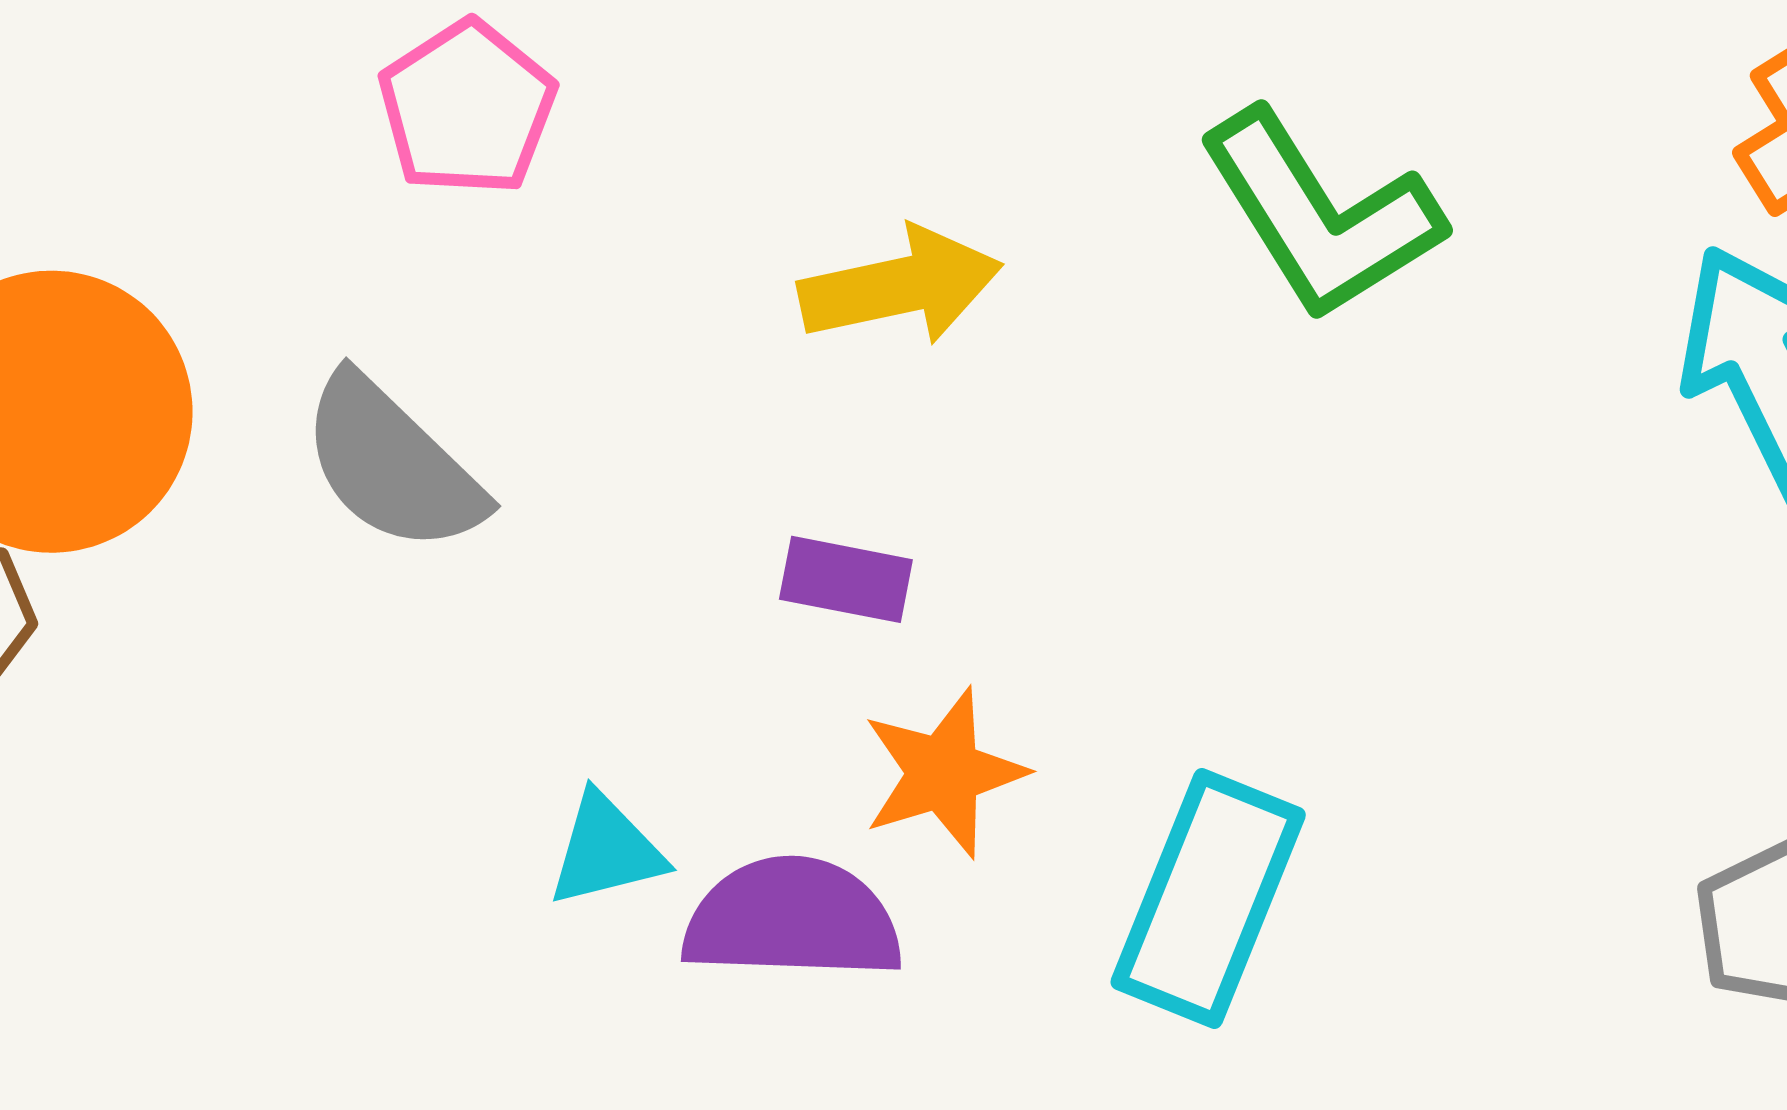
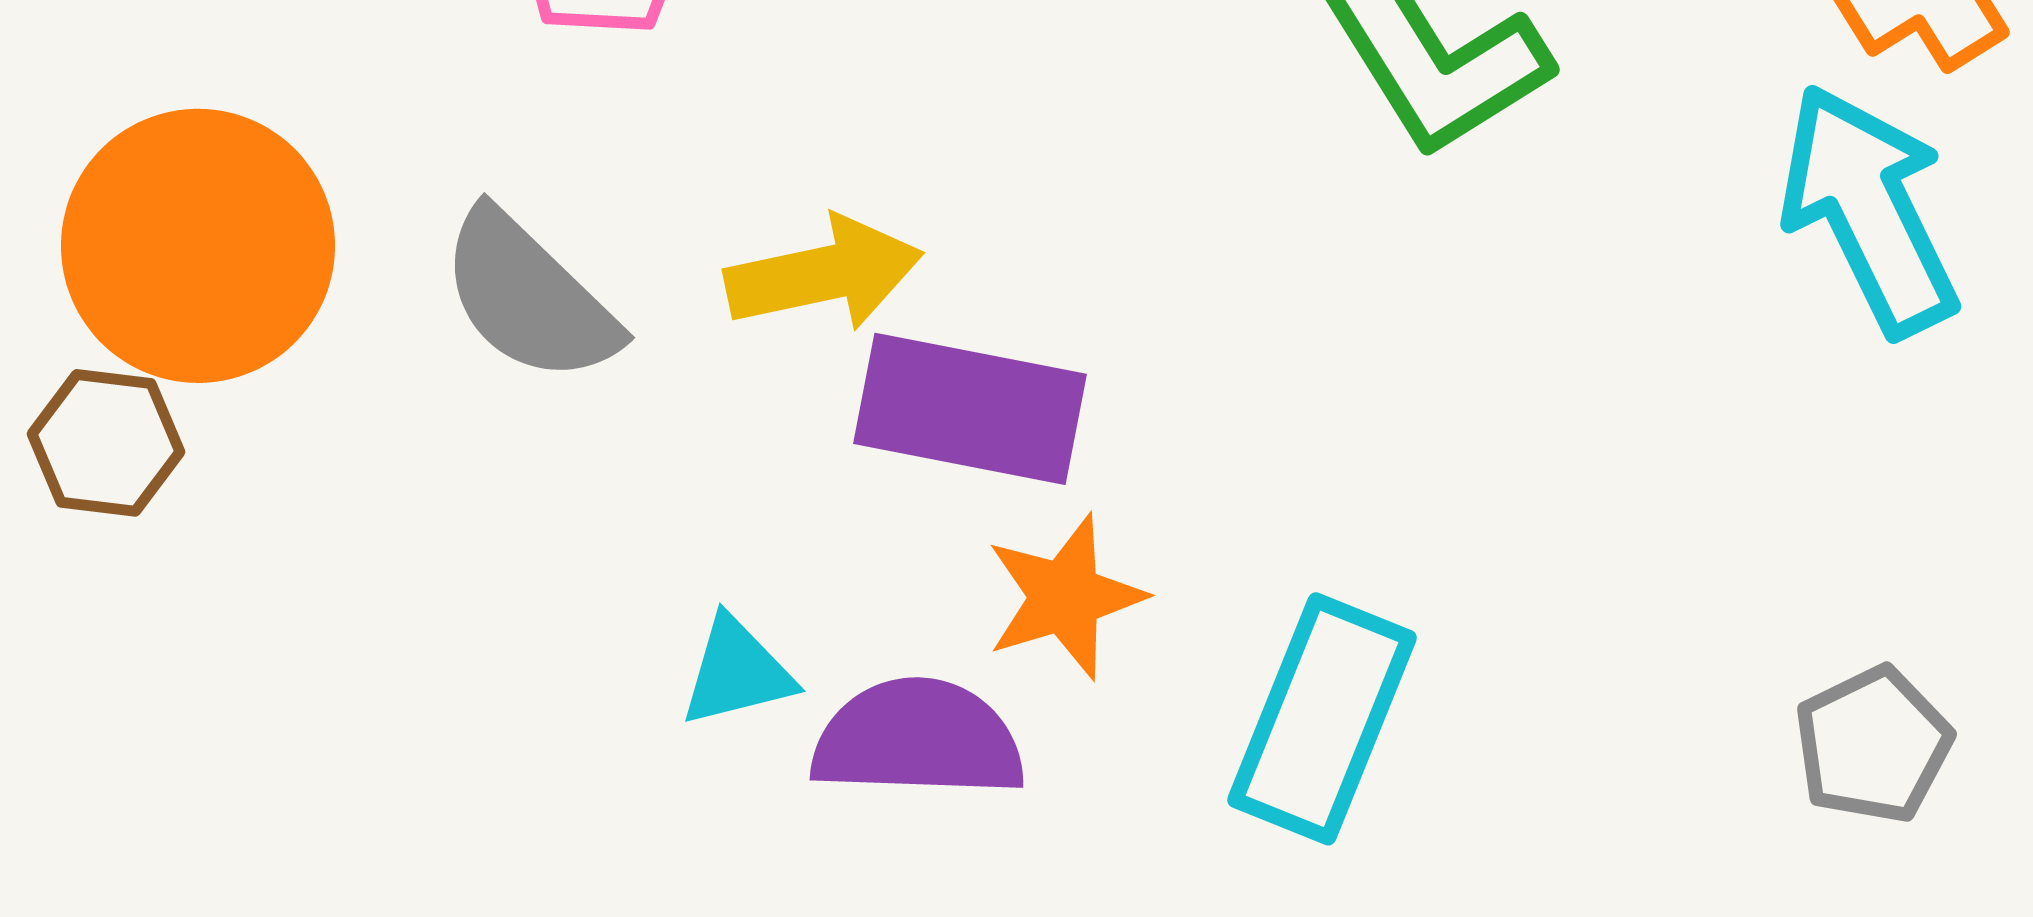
yellow arrow: (900, 286) -> (824, 274), moved
purple rectangle: (846, 579) -> (970, 409), size x1.8

